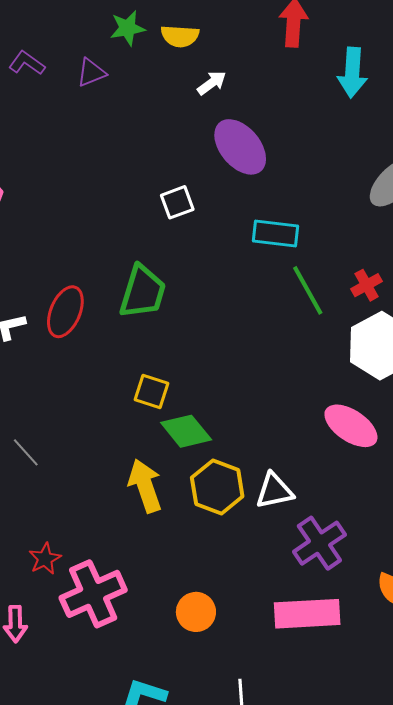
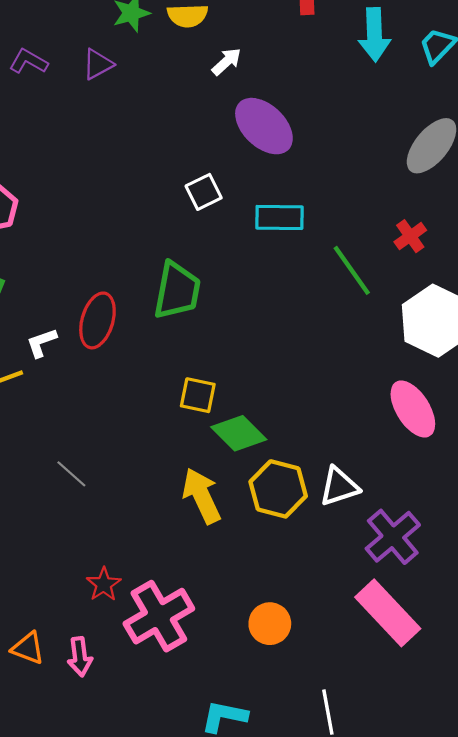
cyan rectangle: (276, 234) -> (279, 217), moved
red cross: (367, 285) -> (410, 236), moved
pink ellipse: (351, 426) -> (413, 409), turned 30
pink rectangle: (307, 614) -> (388, 613), turned 56

